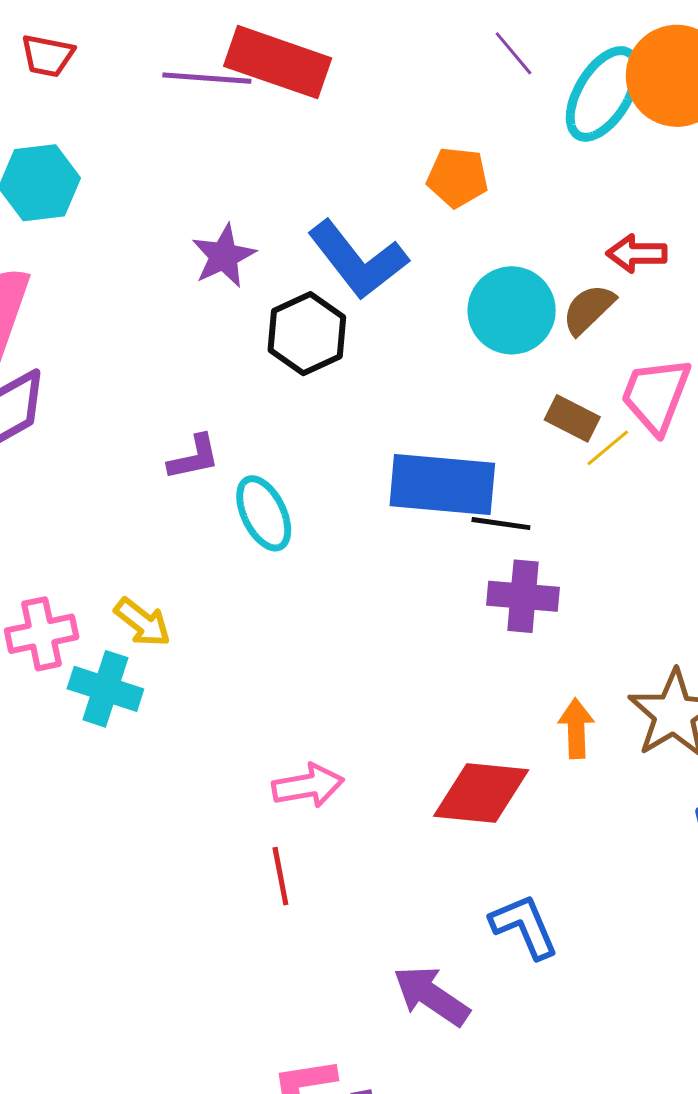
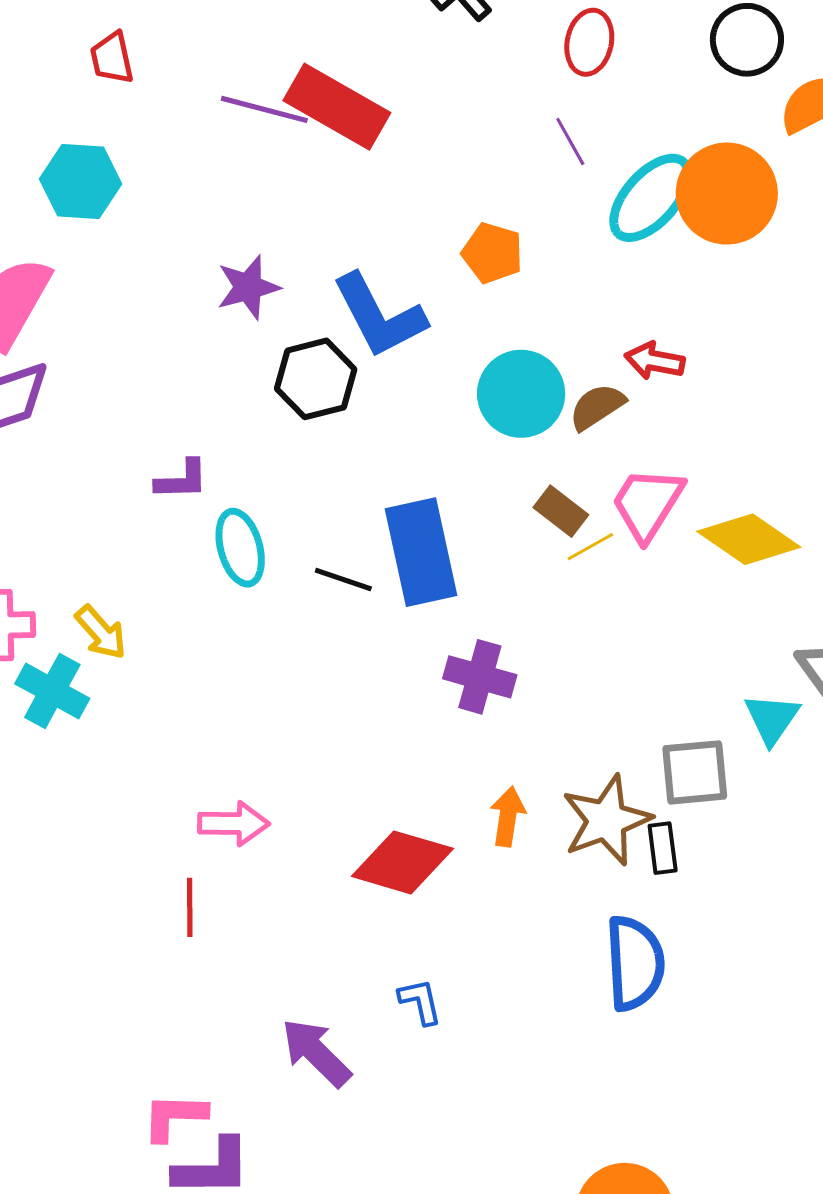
red trapezoid: (47, 56) -> (112, 58), turned 56
blue rectangle: (442, 485) -> (421, 552), turned 62
black line: (501, 524) -> (343, 579), moved
blue L-shape: (524, 926) -> (420, 1001), size x0.7

